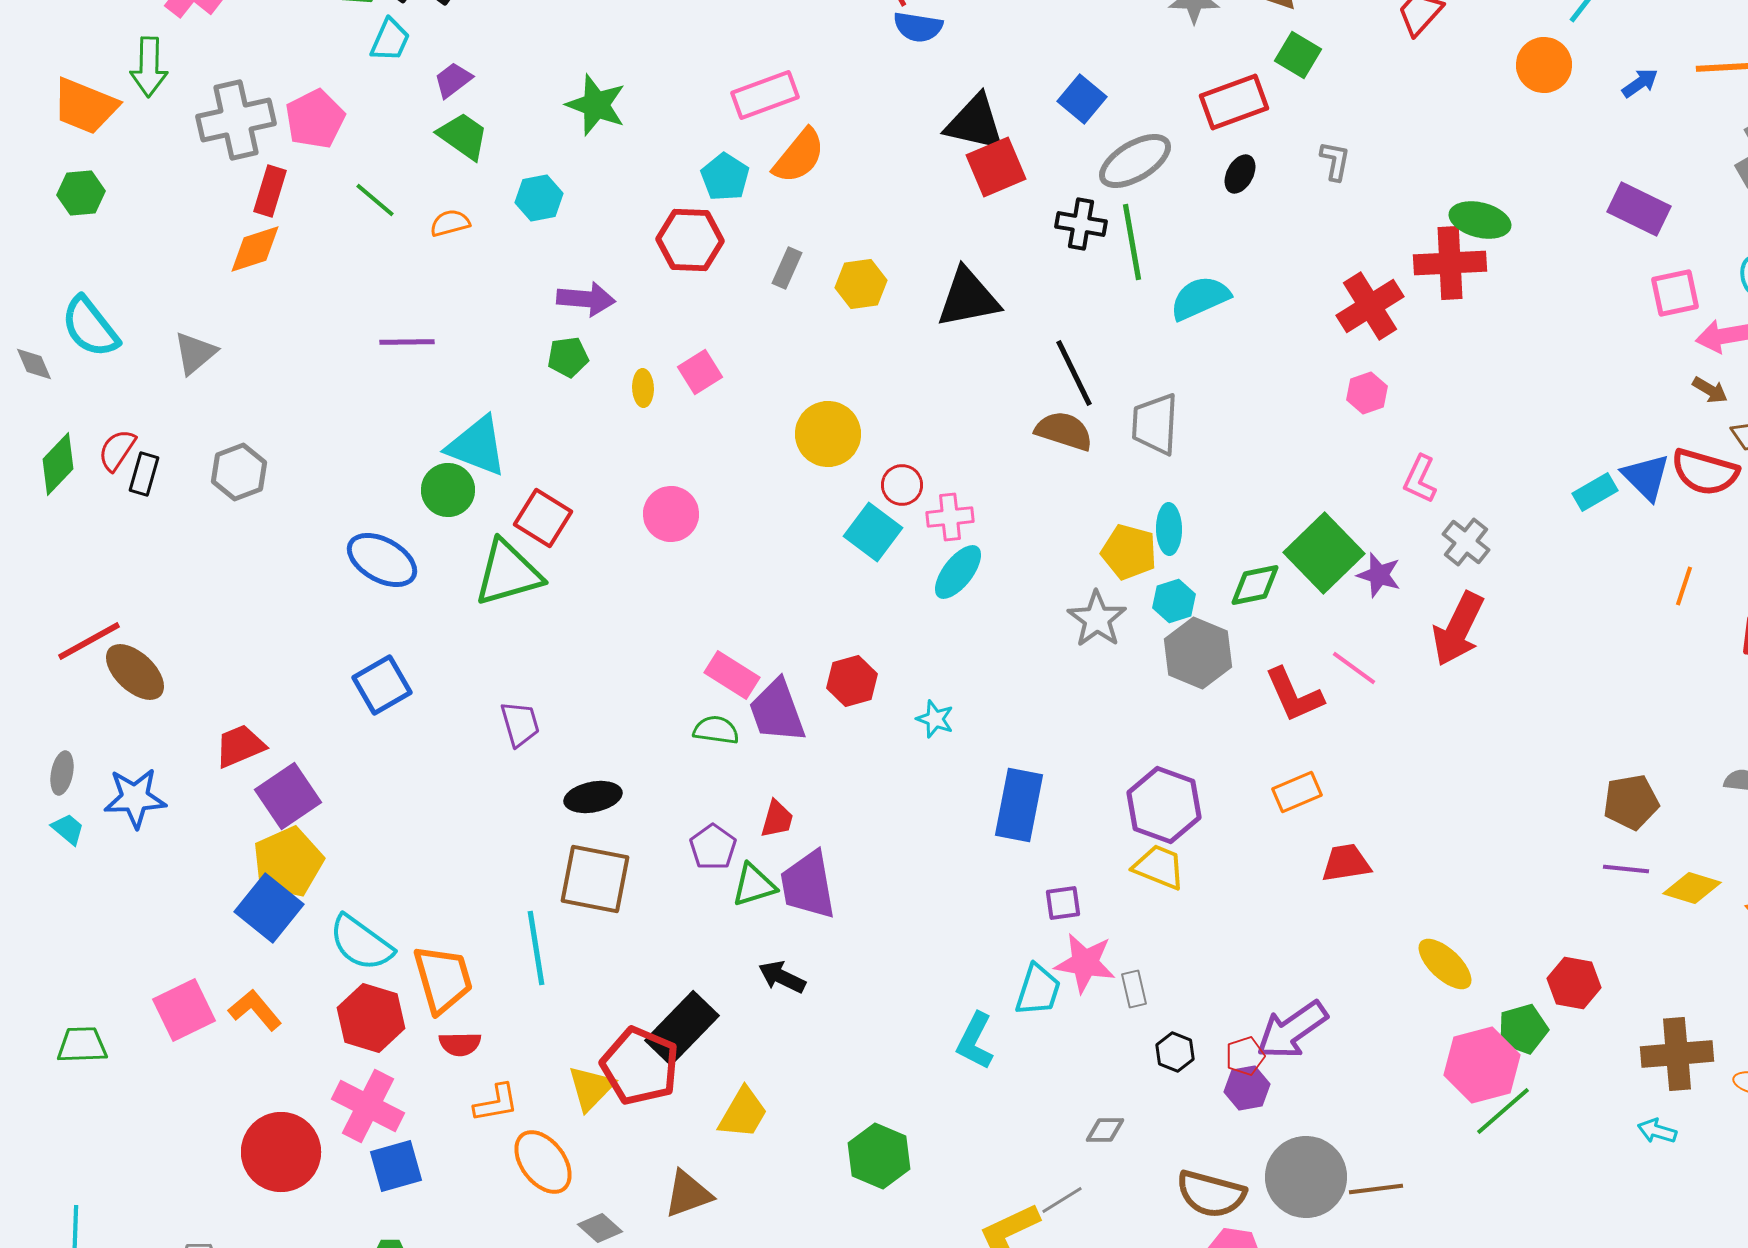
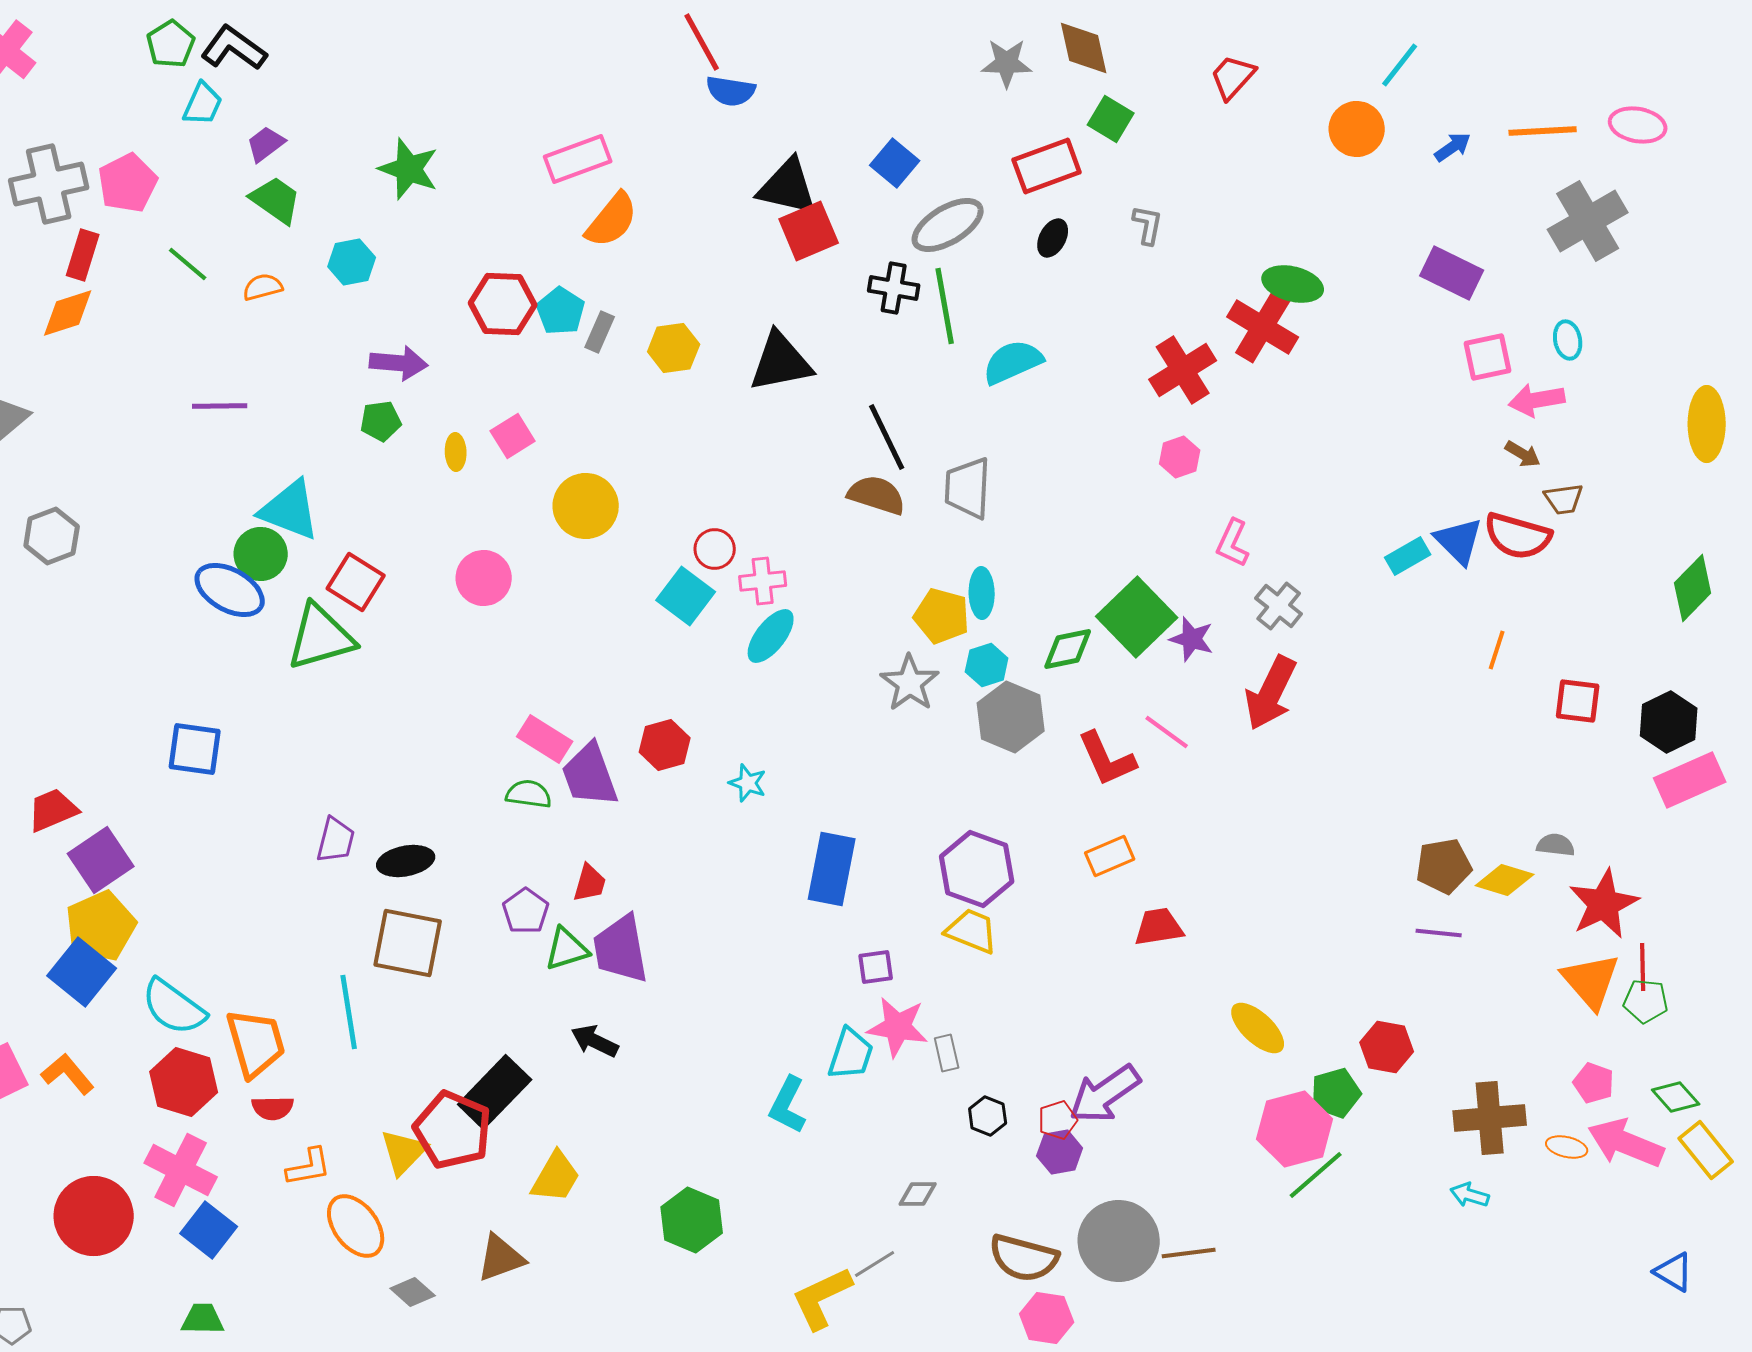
cyan pentagon: (725, 177) -> (561, 311), moved
red cross: (1450, 263) -> (1263, 327), turned 34
yellow circle: (828, 434) -> (586, 506), moved
blue ellipse: (382, 560) -> (230, 590), moved
blue square: (382, 685) -> (195, 749), turned 38
purple trapezoid: (520, 724) -> (336, 840), moved, turned 30
yellow diamond: (1692, 888) -> (1505, 880), moved
blue square: (396, 1166) -> (209, 1230), turned -36

